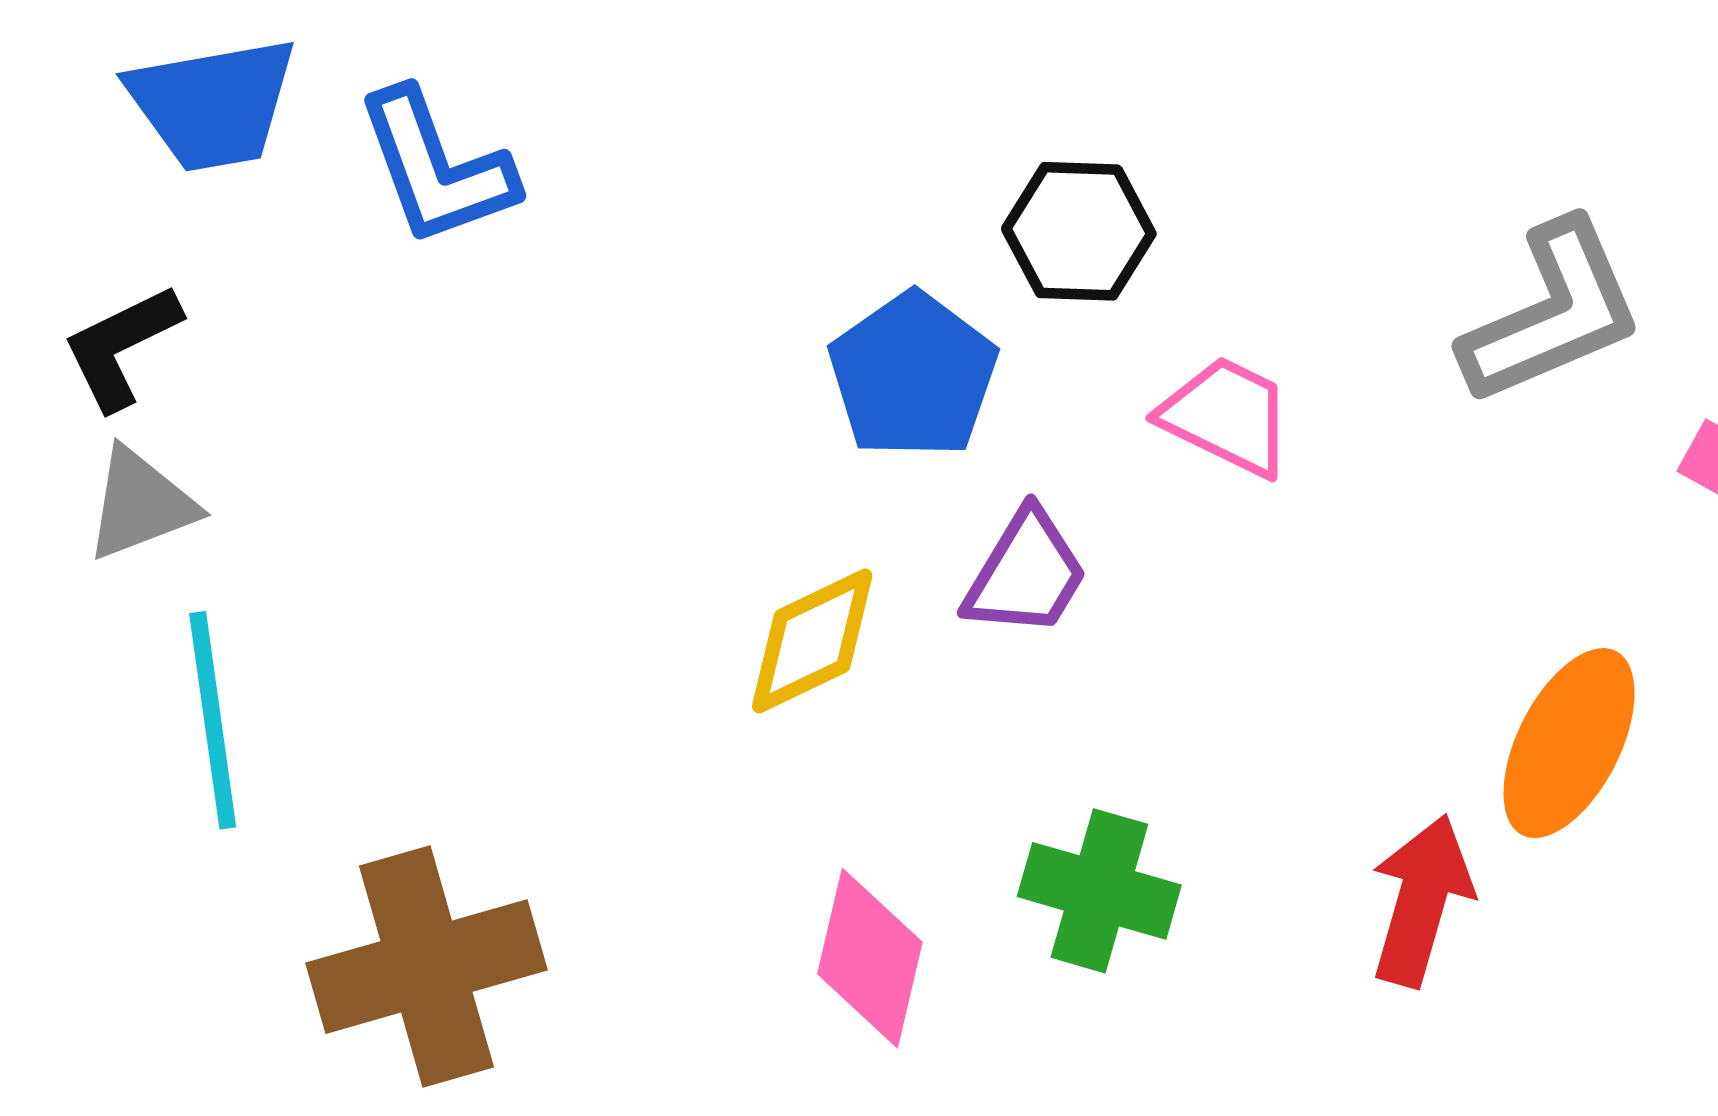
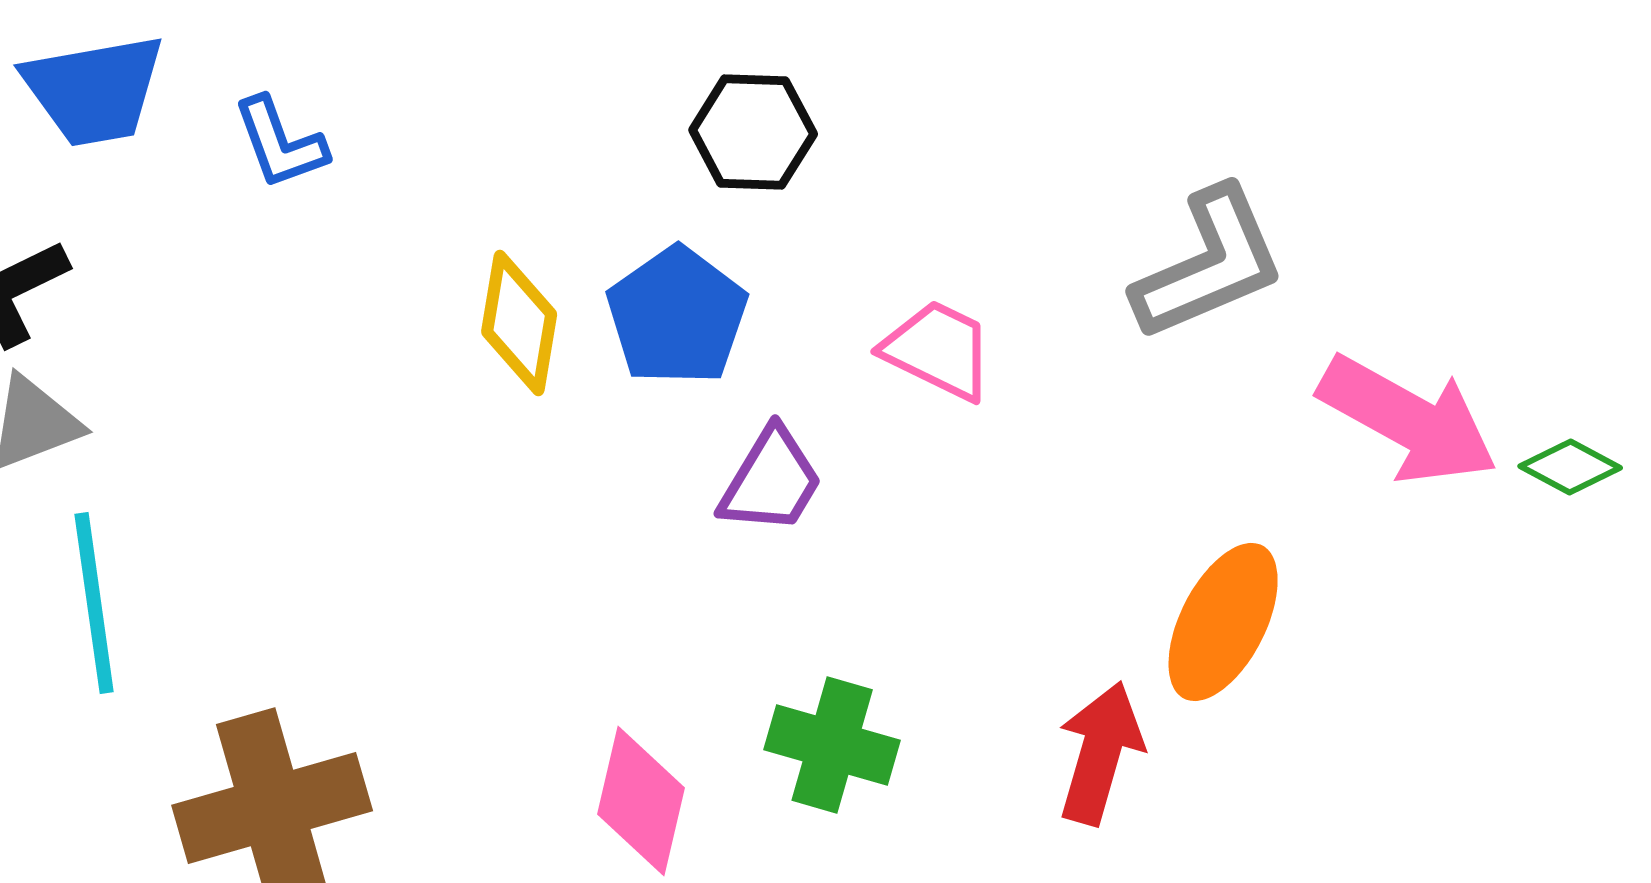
blue L-shape: (436, 168) -> (280, 143), size x0.7
black hexagon: (1079, 231) -> (753, 132), moved
yellow diamond: (812, 641) -> (519, 323), moved, turned -55

